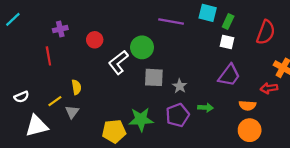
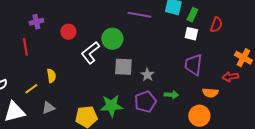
red semicircle: (266, 32) -> (216, 25), moved, size x0.7
purple trapezoid: (229, 75) -> (193, 65), turned 150
gray triangle: (72, 112) -> (48, 108), moved, turned 32
orange circle: (250, 130) -> (199, 116), moved

